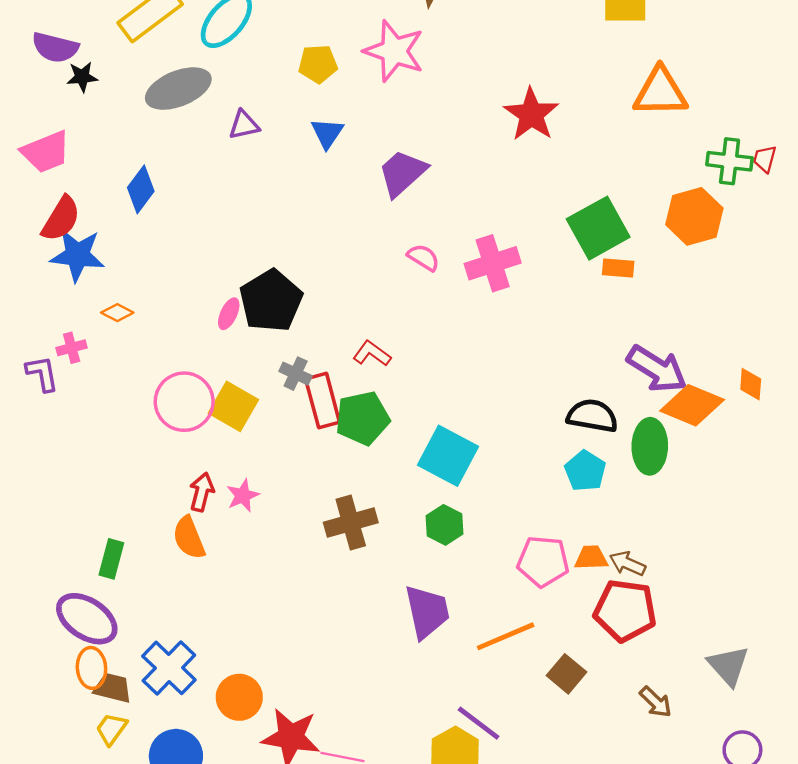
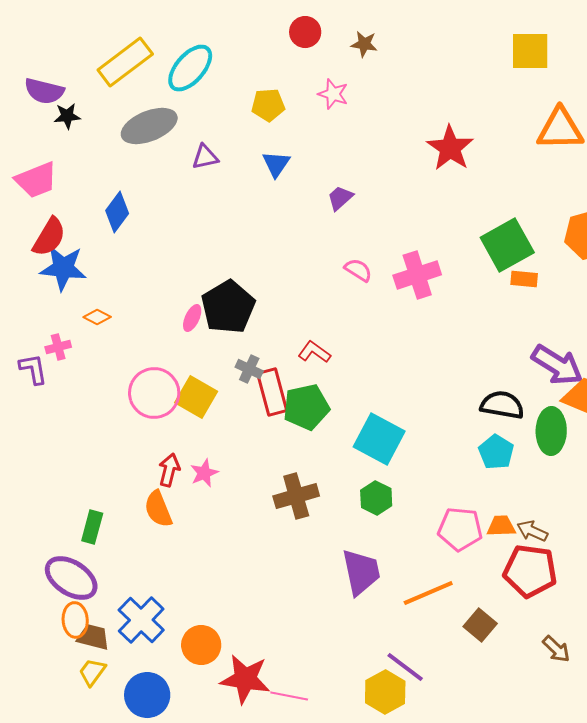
pink star: (394, 51) -> (333, 94), size x0.6
purple trapezoid: (402, 173) -> (340, 198), size x0.6

